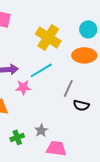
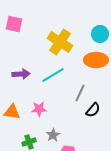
pink star: (23, 87) -> (39, 109), moved
black semicircle: (81, 105) -> (93, 110), turned -63

